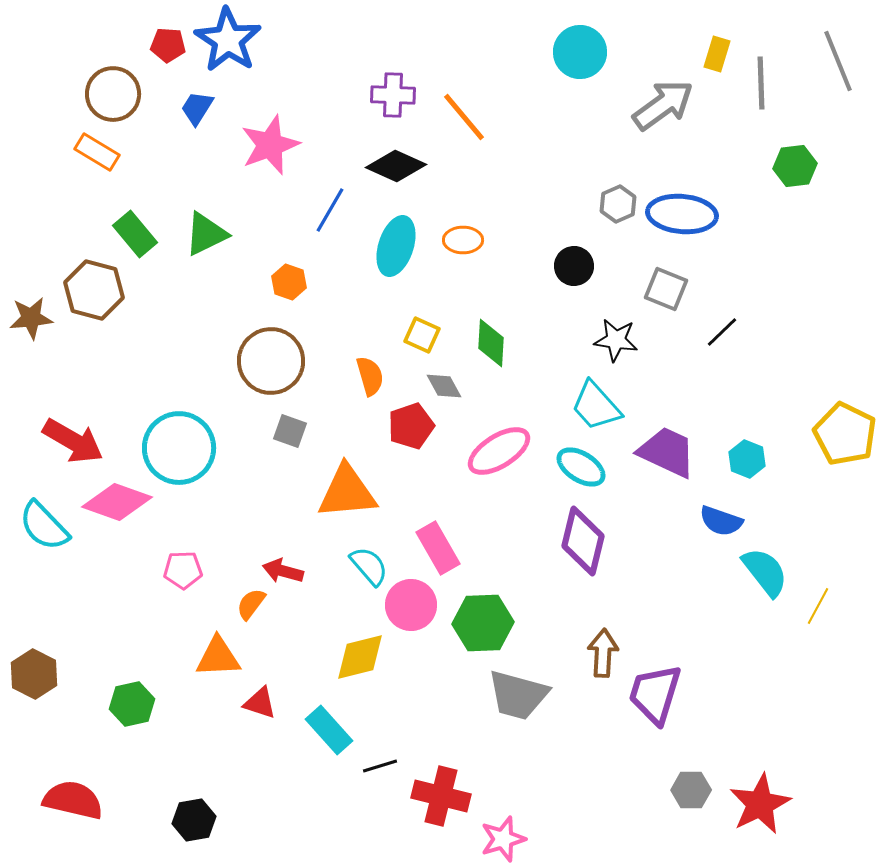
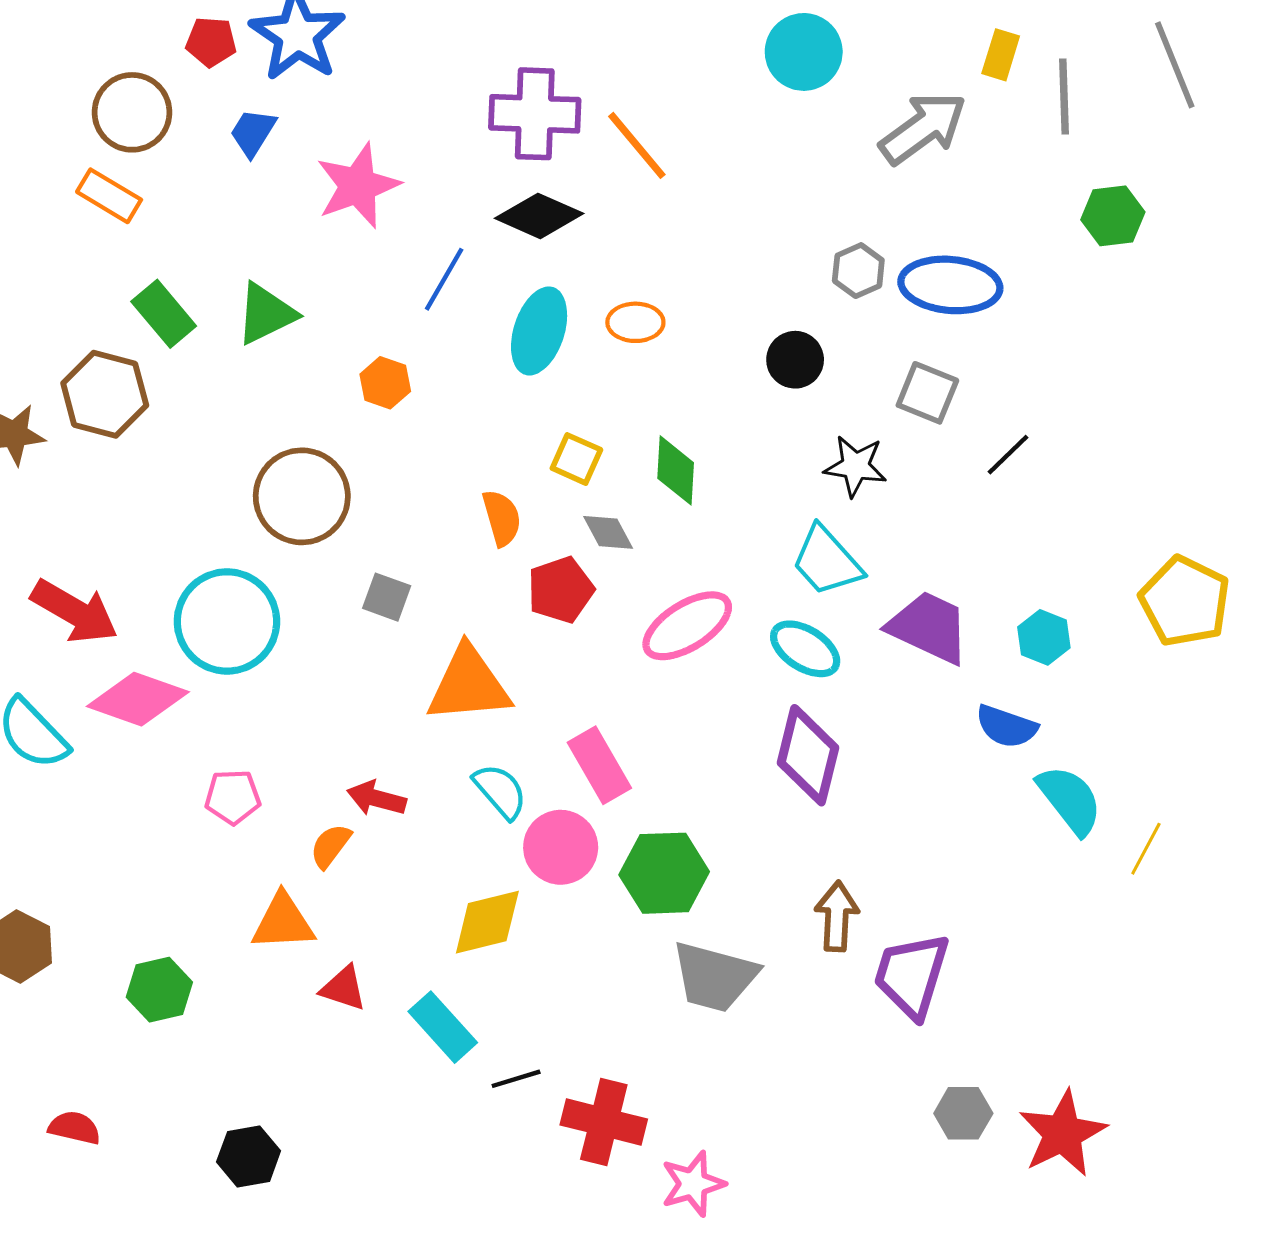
purple cross: (393, 95) -> (535, 114), size x1.4
brown circle: (271, 361) -> (302, 496), moved
red semicircle: (73, 800) -> (75, 1128), size x0.6

